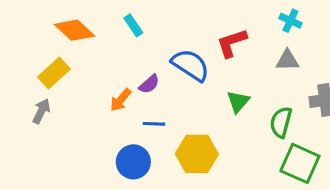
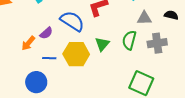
gray triangle: (287, 60) -> (144, 18), moved
green semicircle: (281, 122) -> (129, 40), moved
yellow hexagon: (197, 154) -> (76, 54), moved

